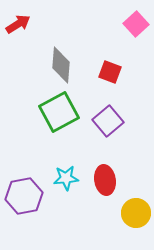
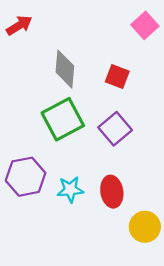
purple hexagon: (24, 196) -> (26, 177), moved

